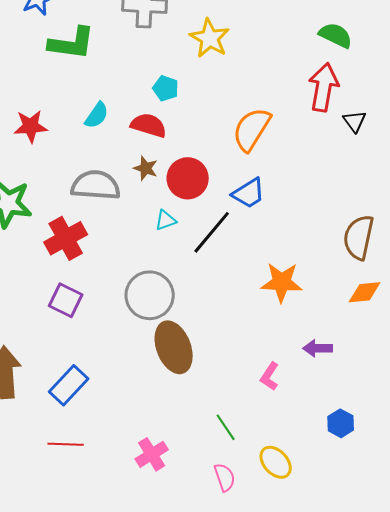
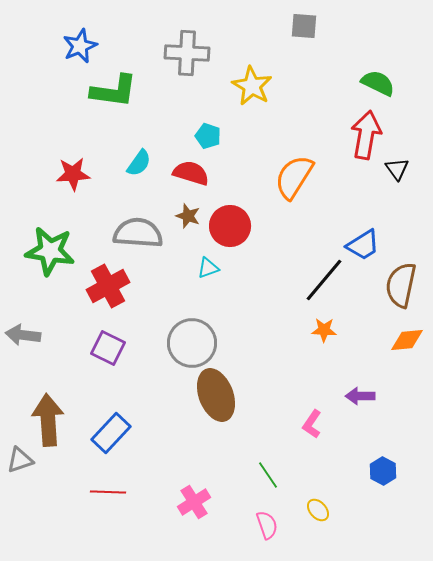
blue trapezoid: (249, 193) -> (363, 245), moved
black line: (212, 232) -> (324, 280), moved
orange star: (282, 282) -> (324, 330), size x0.6
yellow ellipse: (276, 462) -> (318, 510), size x0.7

